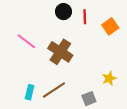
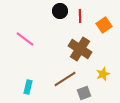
brown cross: (60, 52) -> (80, 49), moved
brown line: (54, 90) -> (65, 79), moved

